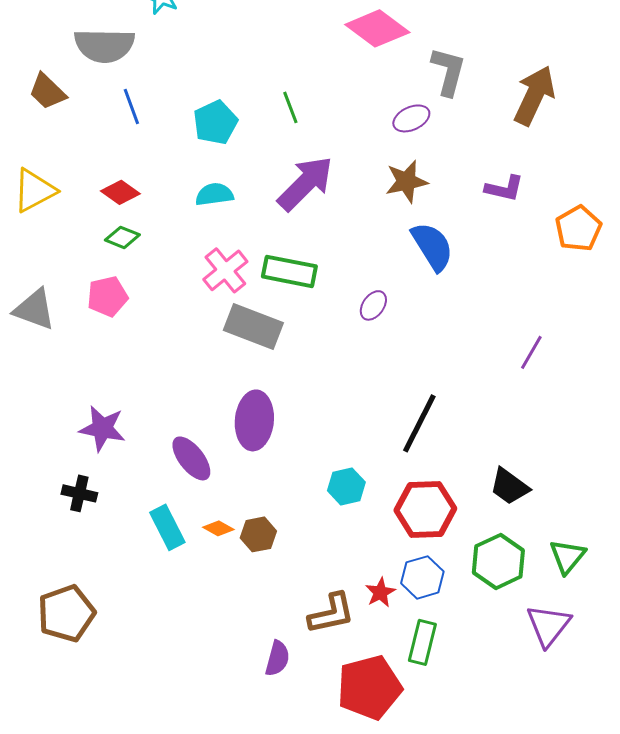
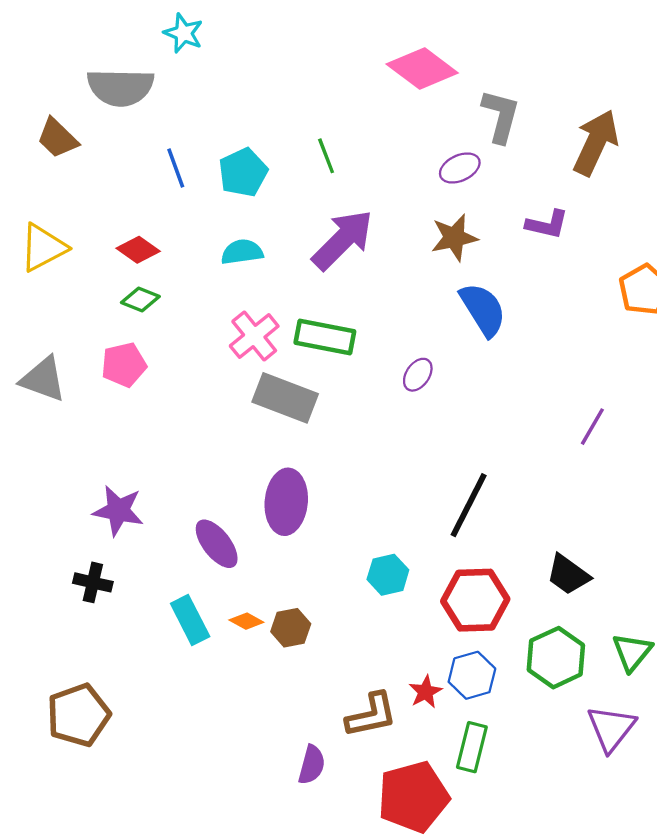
blue line: (131, 106) -> (176, 168), moved
purple L-shape: (504, 188) -> (547, 224), moved

